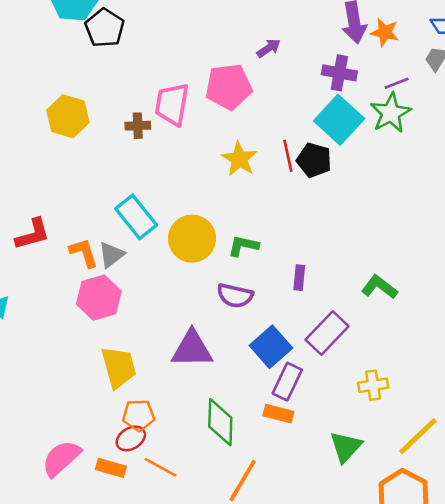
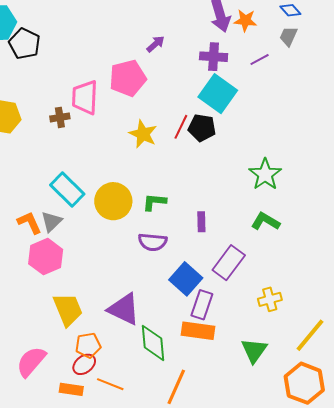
green star: (391, 113) -> (265, 174), moved
red line: (288, 156) -> (181, 127), turned 45
purple triangle: (192, 349) -> (124, 309), moved, turned 33
orange rectangle: (278, 414) -> (198, 331), size x1.4
pink semicircle: (61, 458) -> (31, 362), moved

